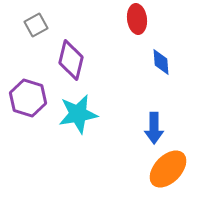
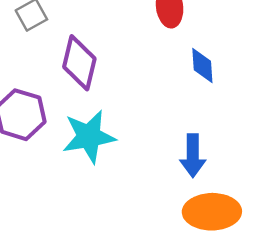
orange ellipse: (168, 169) -> (212, 212), turned 45

